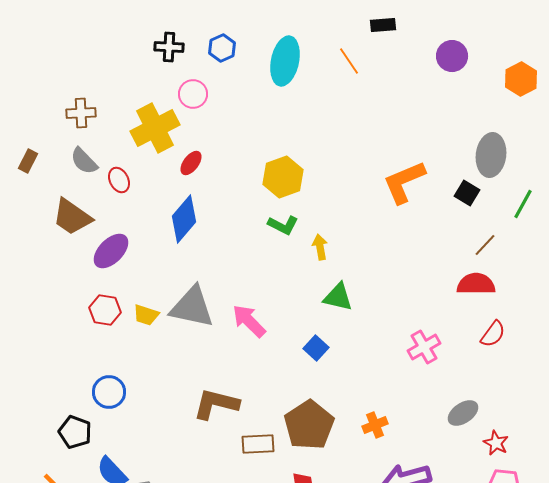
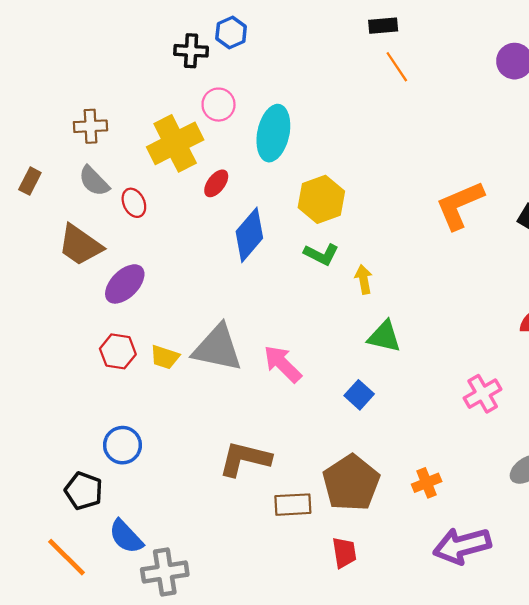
black rectangle: (383, 25) -> (383, 26), moved
blue hexagon: (222, 48) -> (231, 33), moved
cyan ellipse: (285, 61) -> (273, 133), moved
blue diamond: (184, 219) -> (249, 235), moved

